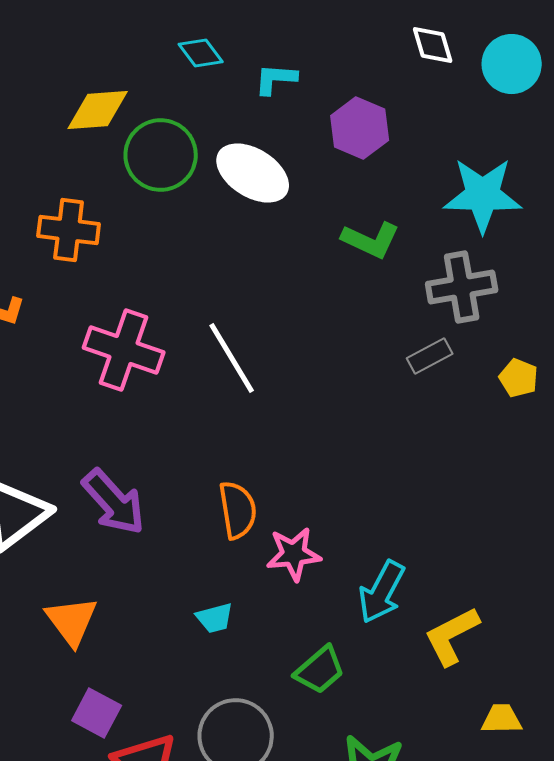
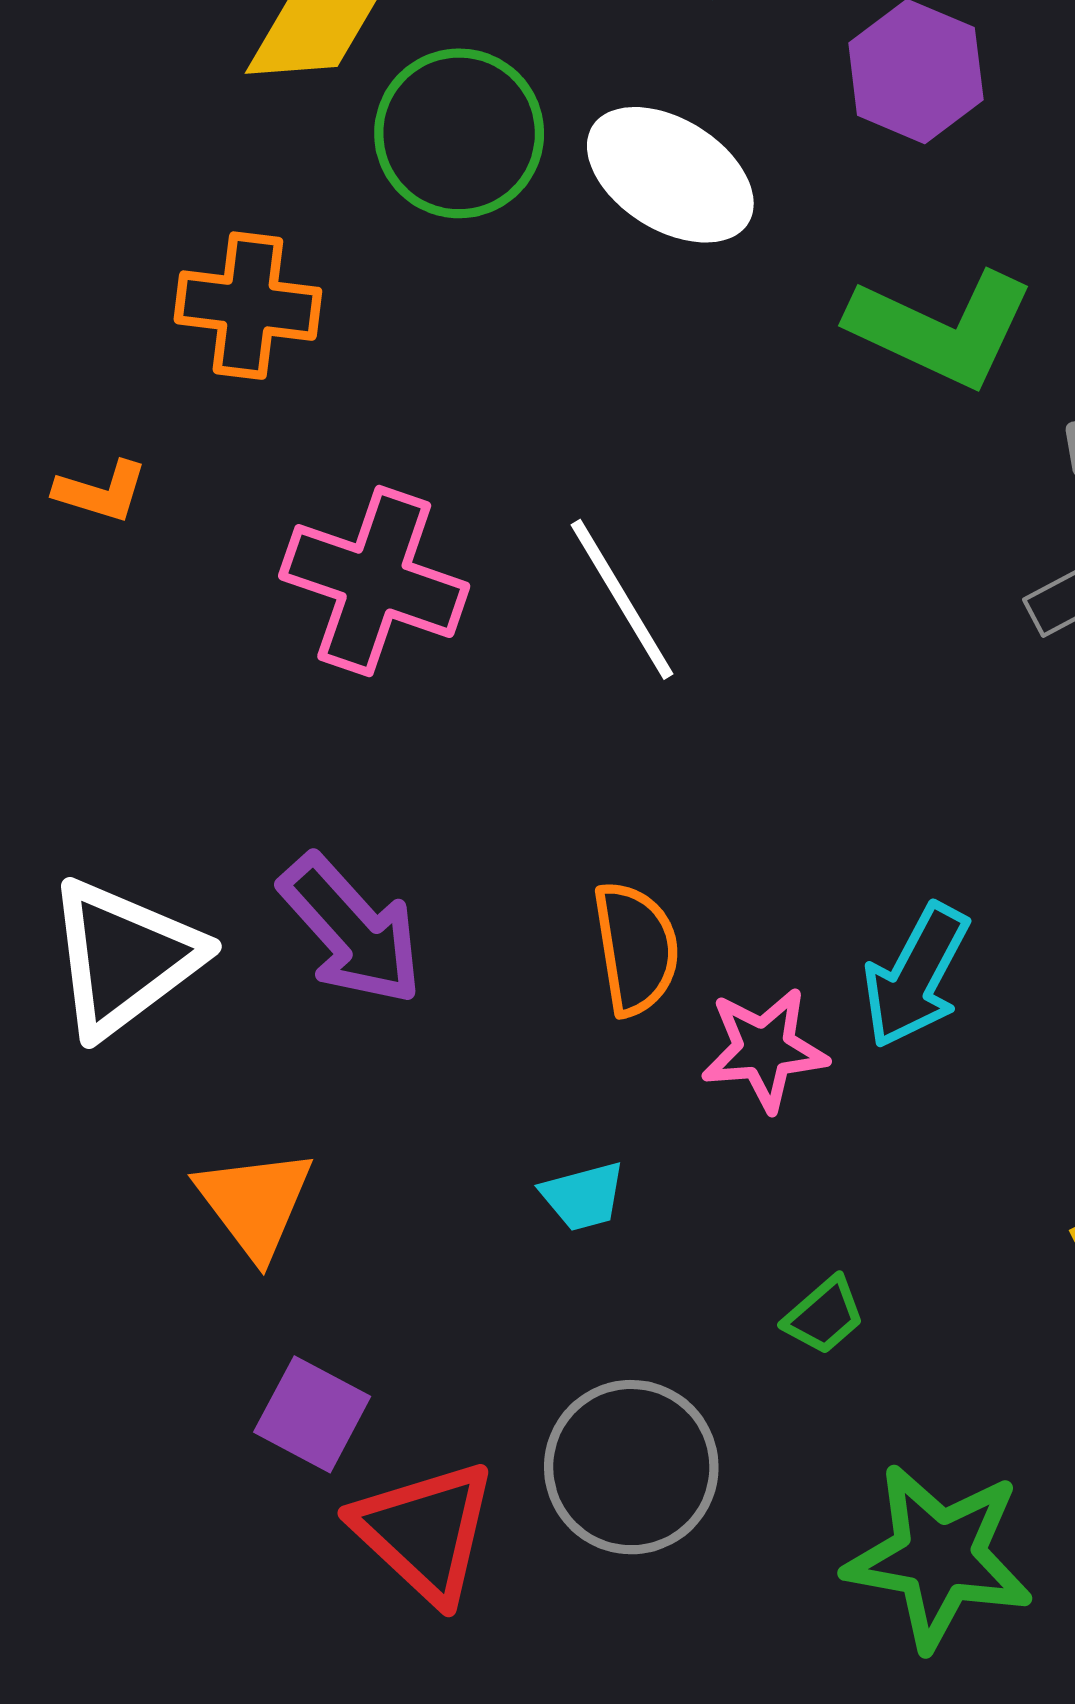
green L-shape: (371, 240) -> (941, 329), size x1.4
cyan arrow: (382, 592) -> (916, 976), moved
green trapezoid: (320, 670) -> (824, 1316), size x0.7

